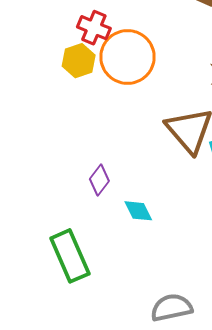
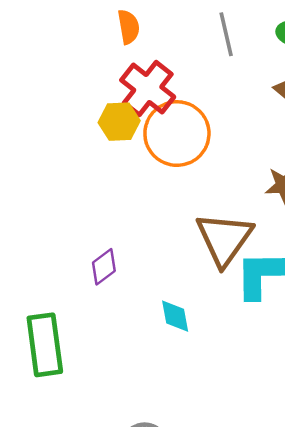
red cross: (94, 28) -> (148, 89), size x1.4
cyan diamond: (138, 211) -> (175, 316), moved

